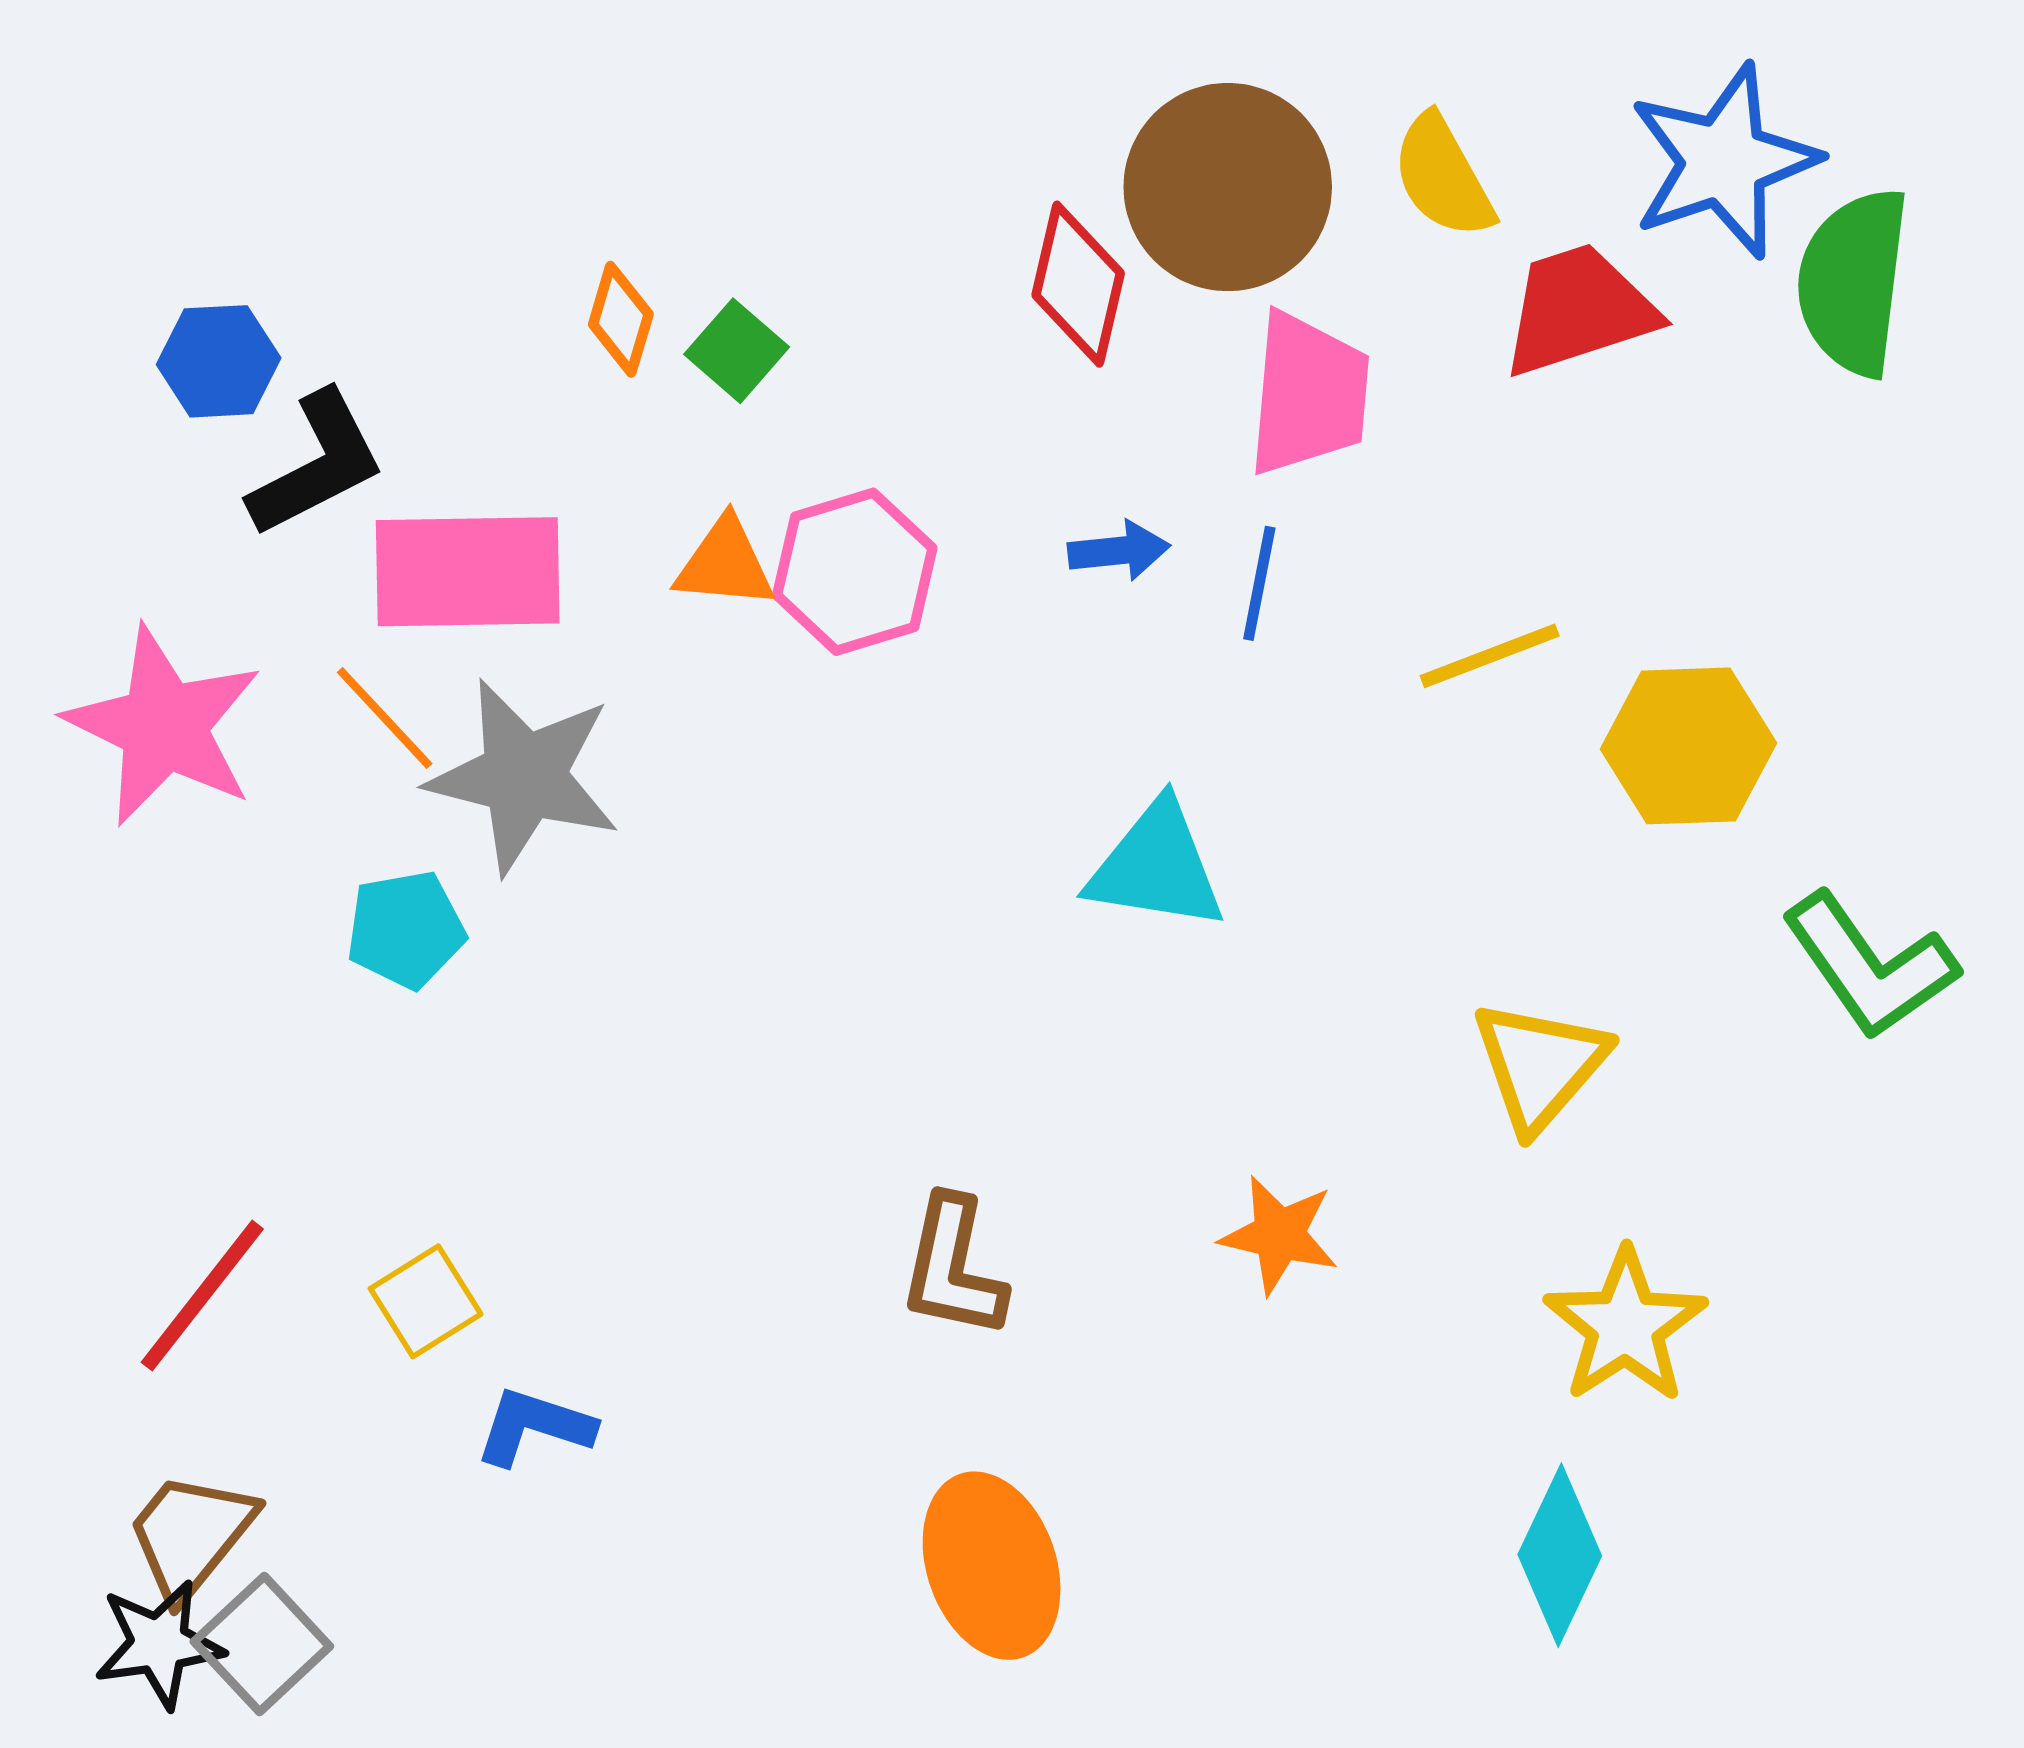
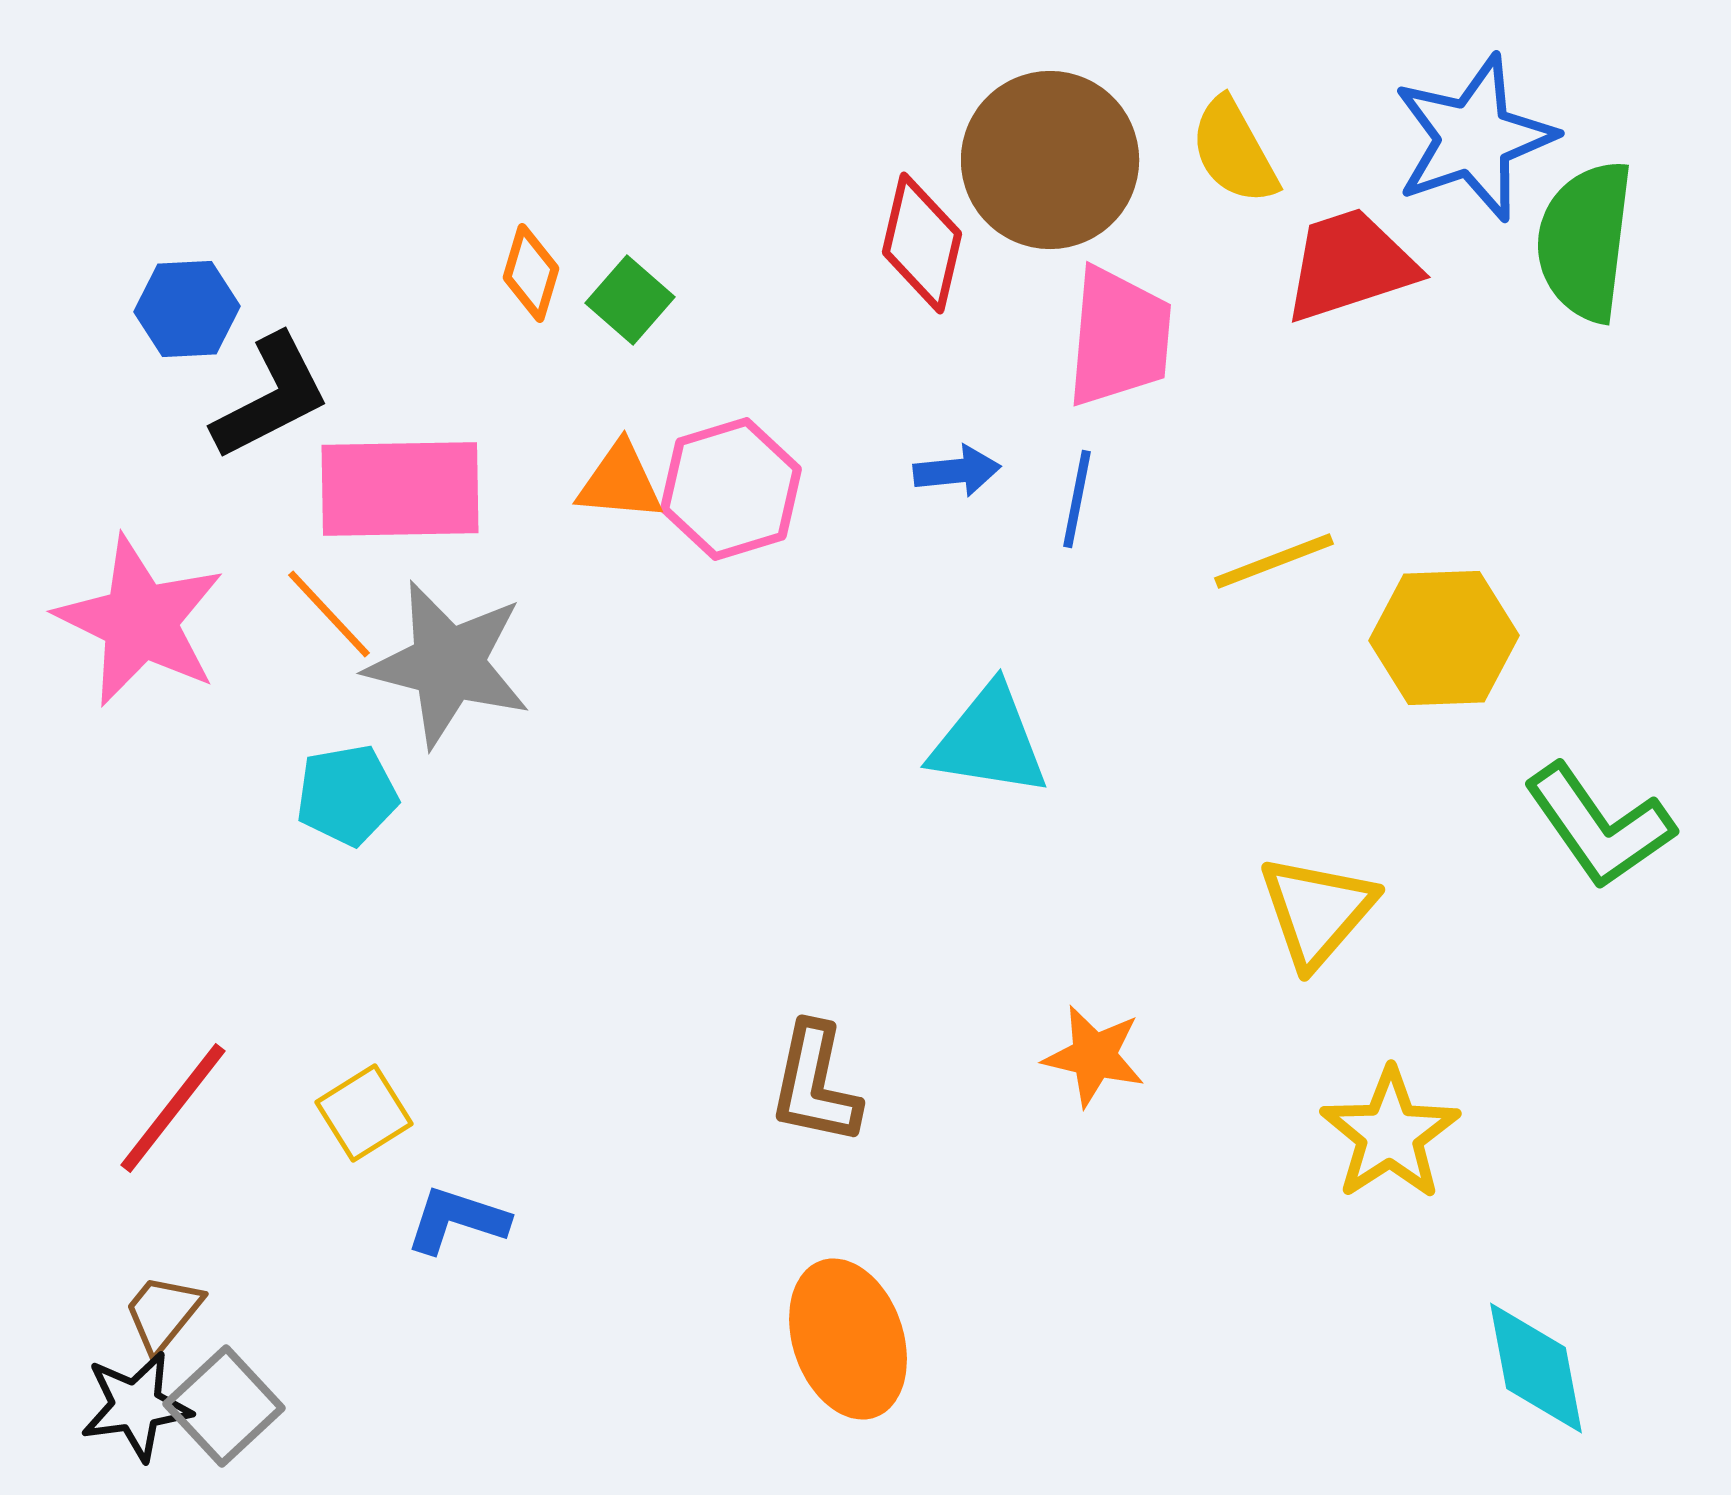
brown trapezoid: (191, 1535) -> (163, 1313), size x0.7
cyan diamond: (1560, 1555) -> (1536, 1368), moved, turned -36

